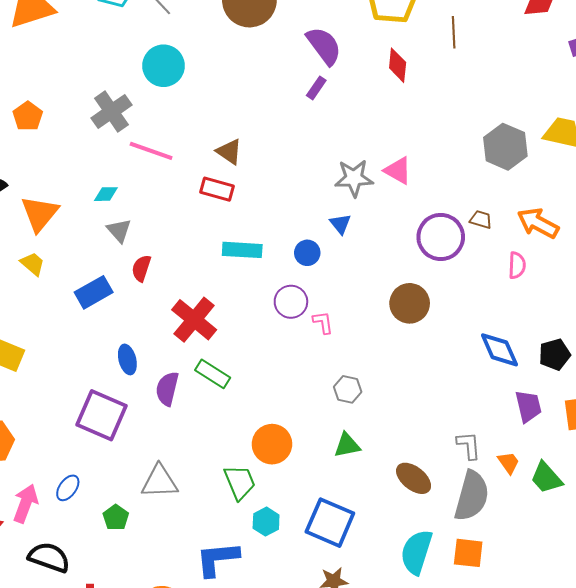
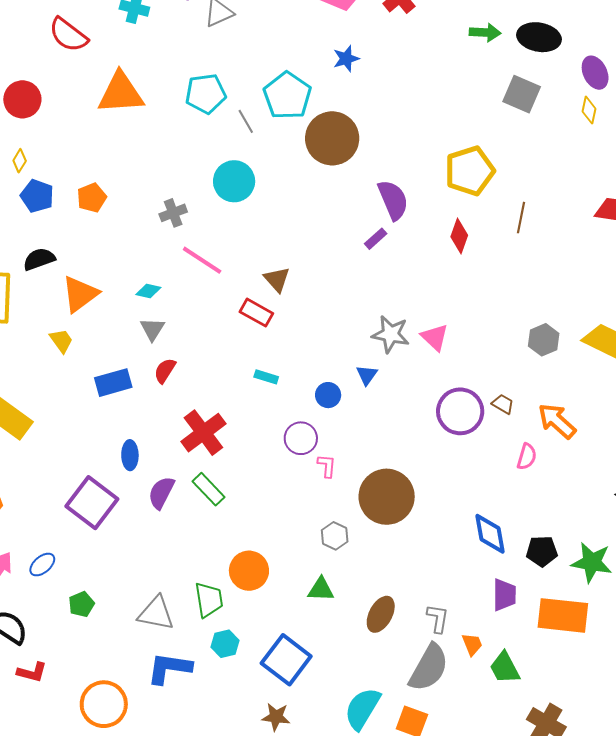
gray cross: (111, 111) -> (173, 213), size x0.7
gray hexagon: (505, 147) -> (544, 340), size x0.7
cyan rectangle: (242, 250) -> (266, 377), size x0.6
brown circle: (410, 303) -> (387, 497), moved, size x1.4
brown ellipse: (414, 478) -> (381, 614), moved, turned 66
gray triangle: (159, 482) -> (156, 613), moved

